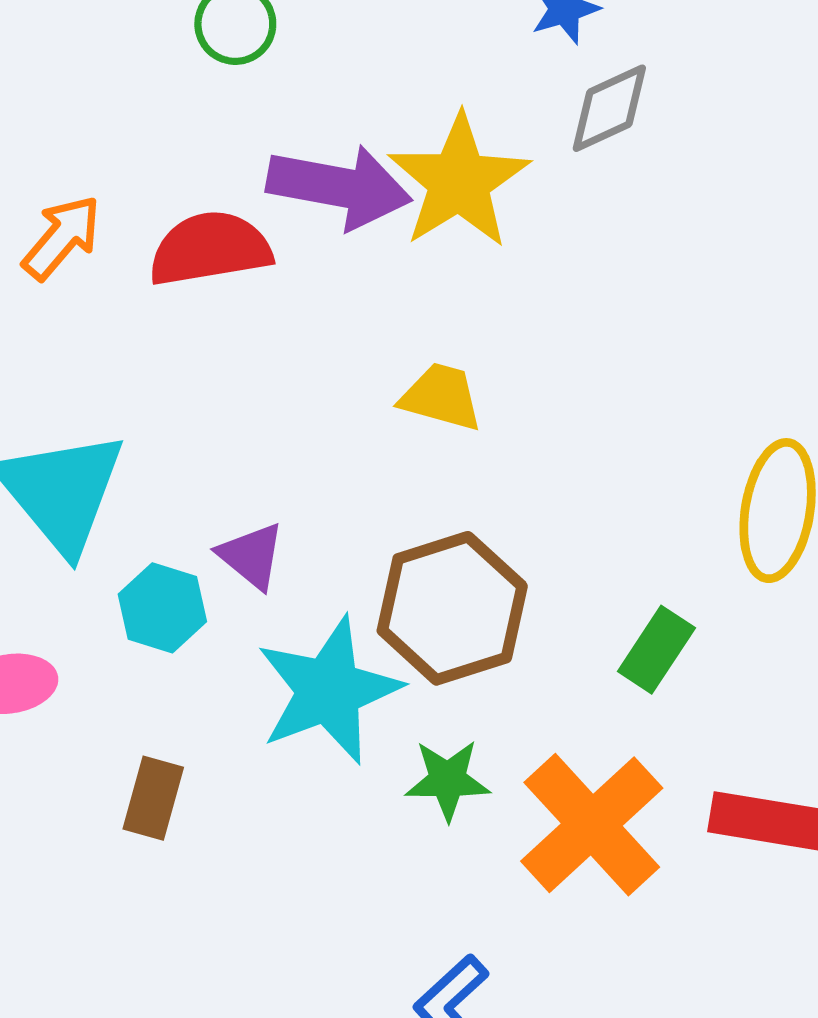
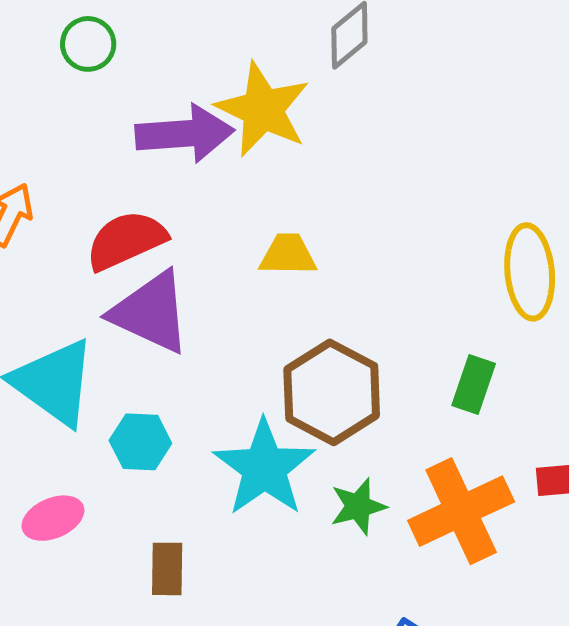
red semicircle: (210, 249) -> (126, 240), moved
purple triangle: (251, 556) -> (151, 312), moved, size x1.8
orange cross: (592, 825) -> (461, 511), turned 32

